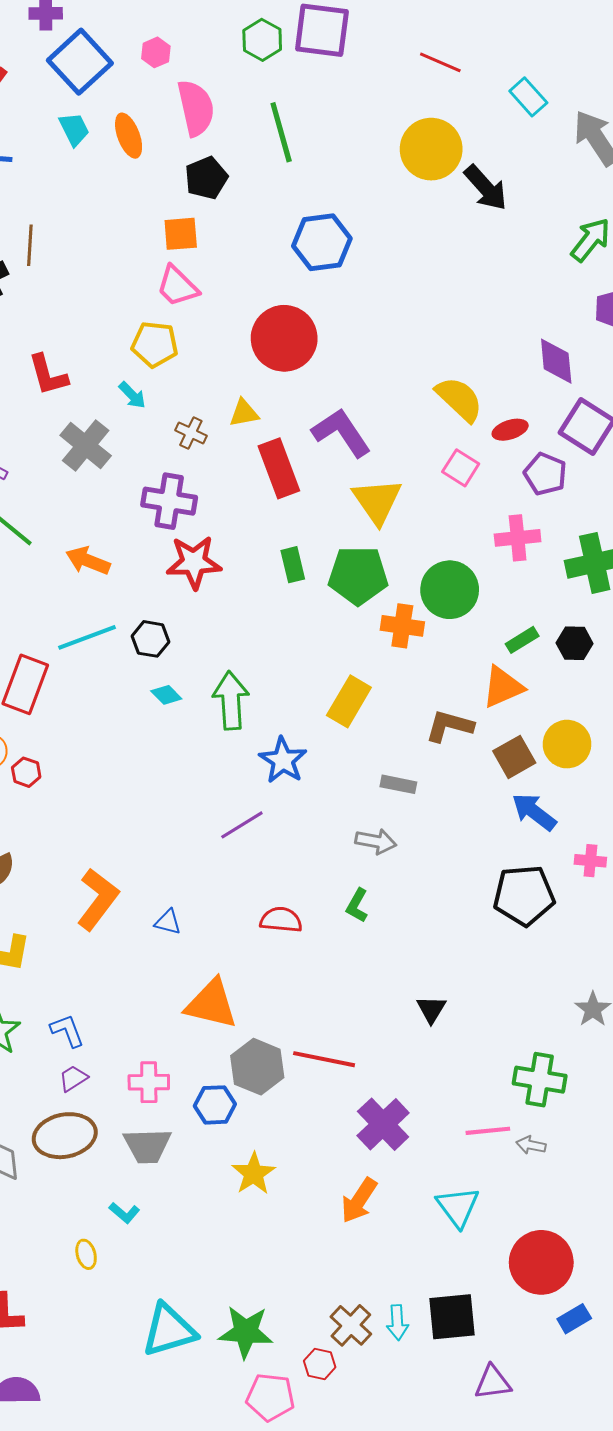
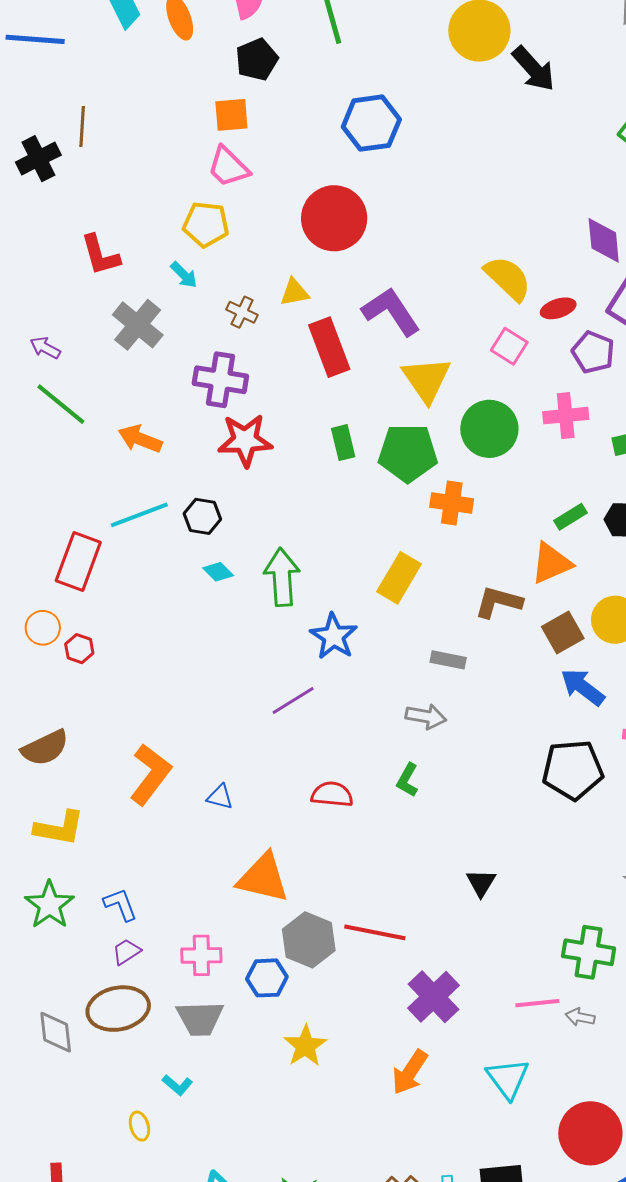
green circle: (450, 590) -> (489, 429), moved

